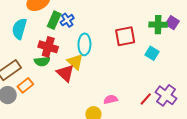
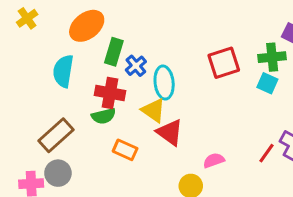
blue cross: (67, 20) -> (136, 66), moved
green cross: (158, 25) -> (272, 57), moved
red triangle: (65, 73) -> (170, 132), moved
orange rectangle: (25, 85) -> (125, 150), moved, turned 70

